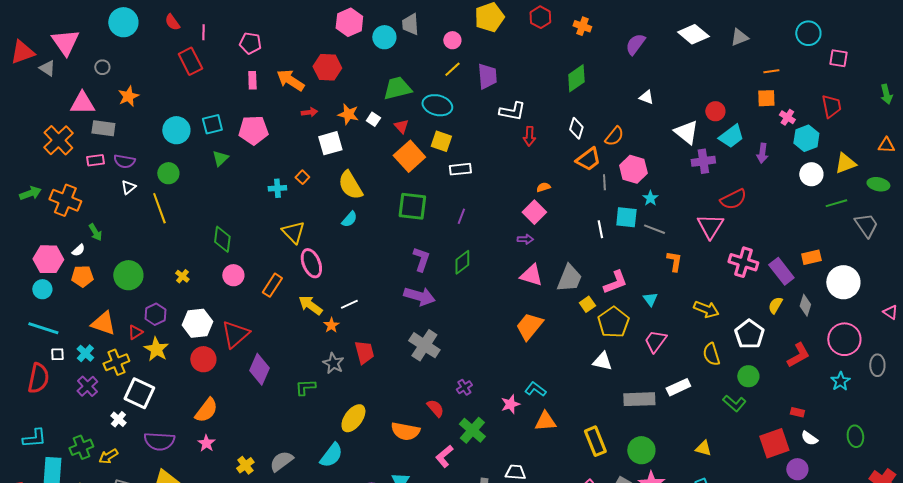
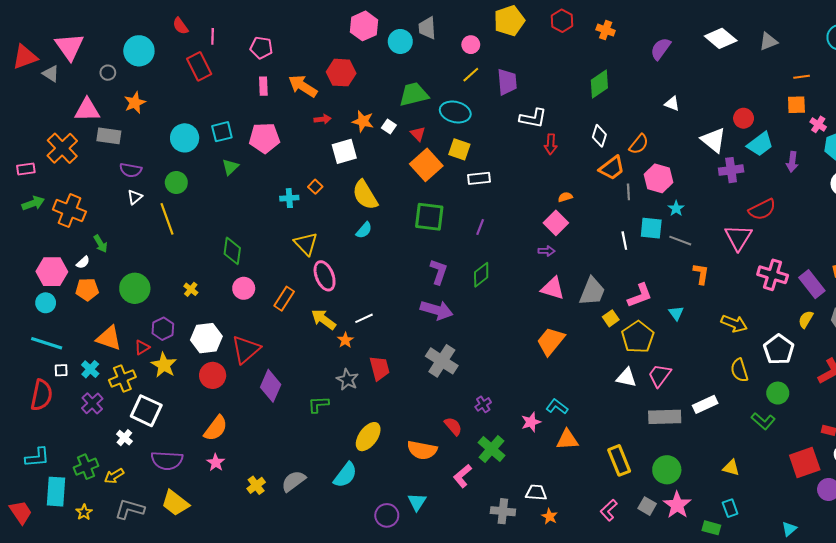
cyan circle: (123, 22) -> (139, 51), moved
pink rectangle: (95, 160) -> (26, 169), moved
pink trapezoid: (655, 341) -> (660, 375), moved

